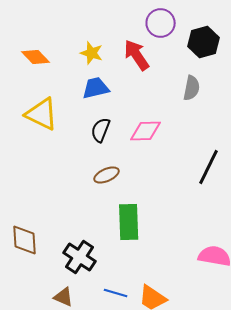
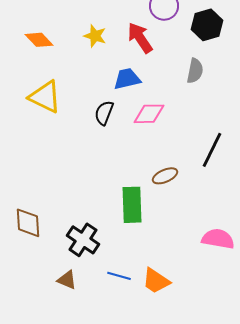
blue trapezoid: (96, 88) -> (127, 79), moved
brown ellipse: (107, 175) -> (165, 176), moved

